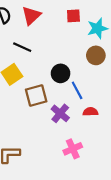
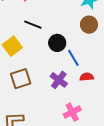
black line: (22, 47) -> (33, 25), moved
brown square: (36, 95) -> (21, 79), moved

